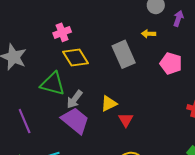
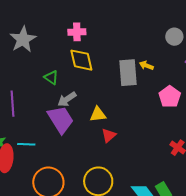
yellow arrow: (149, 34) -> (146, 66), moved
green triangle: (53, 84) -> (51, 77), size x0.6

